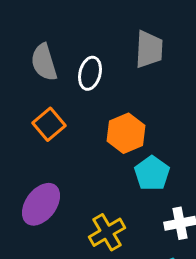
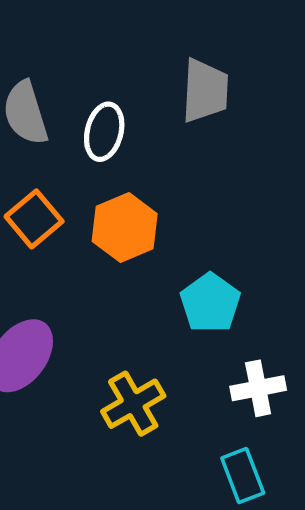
orange hexagon: (126, 133) -> (125, 227), moved

